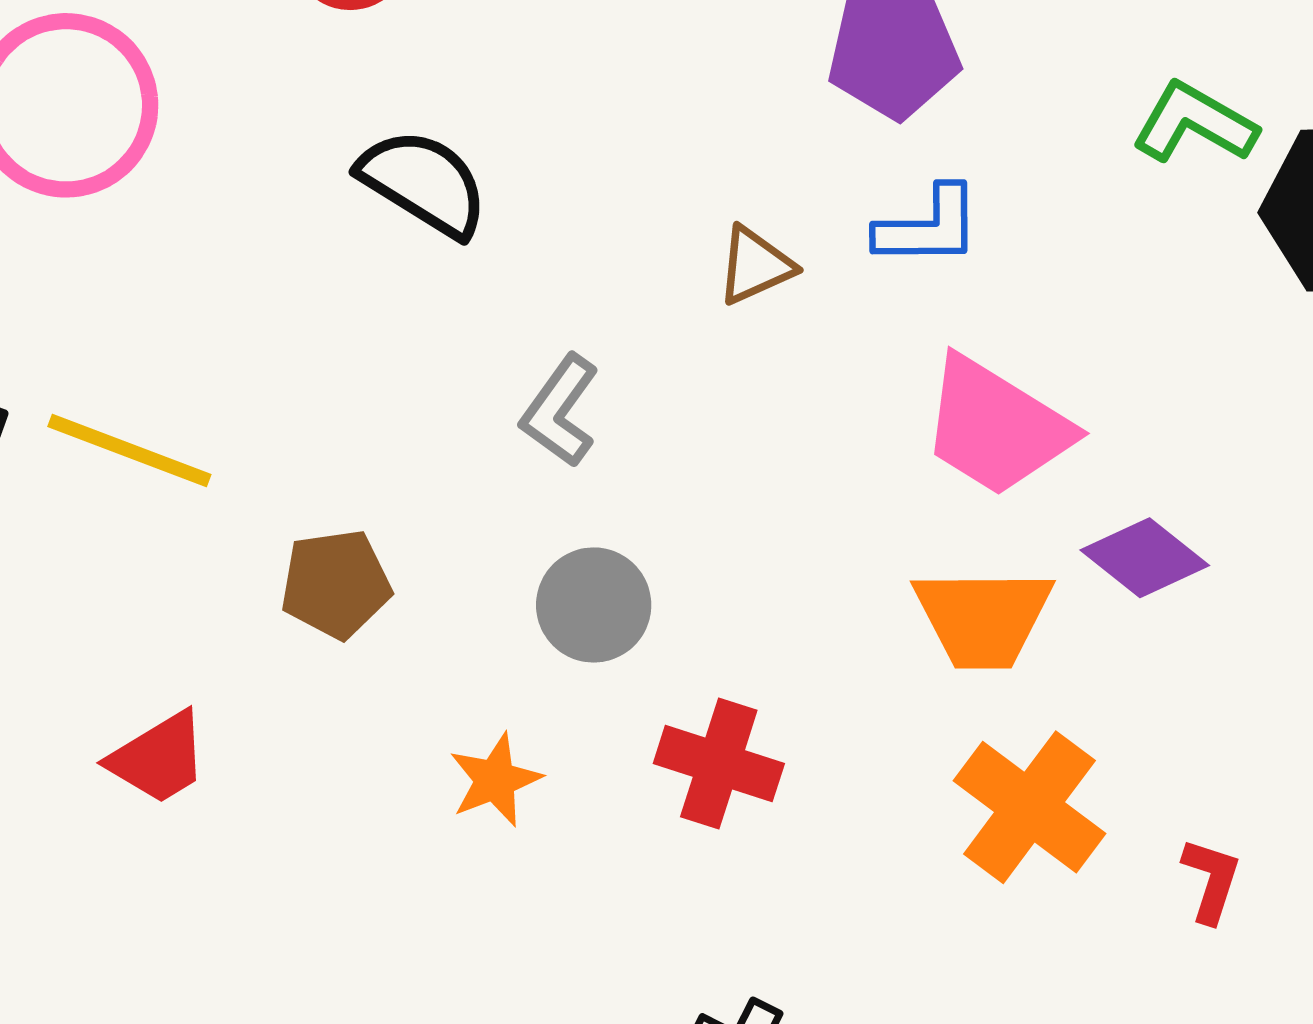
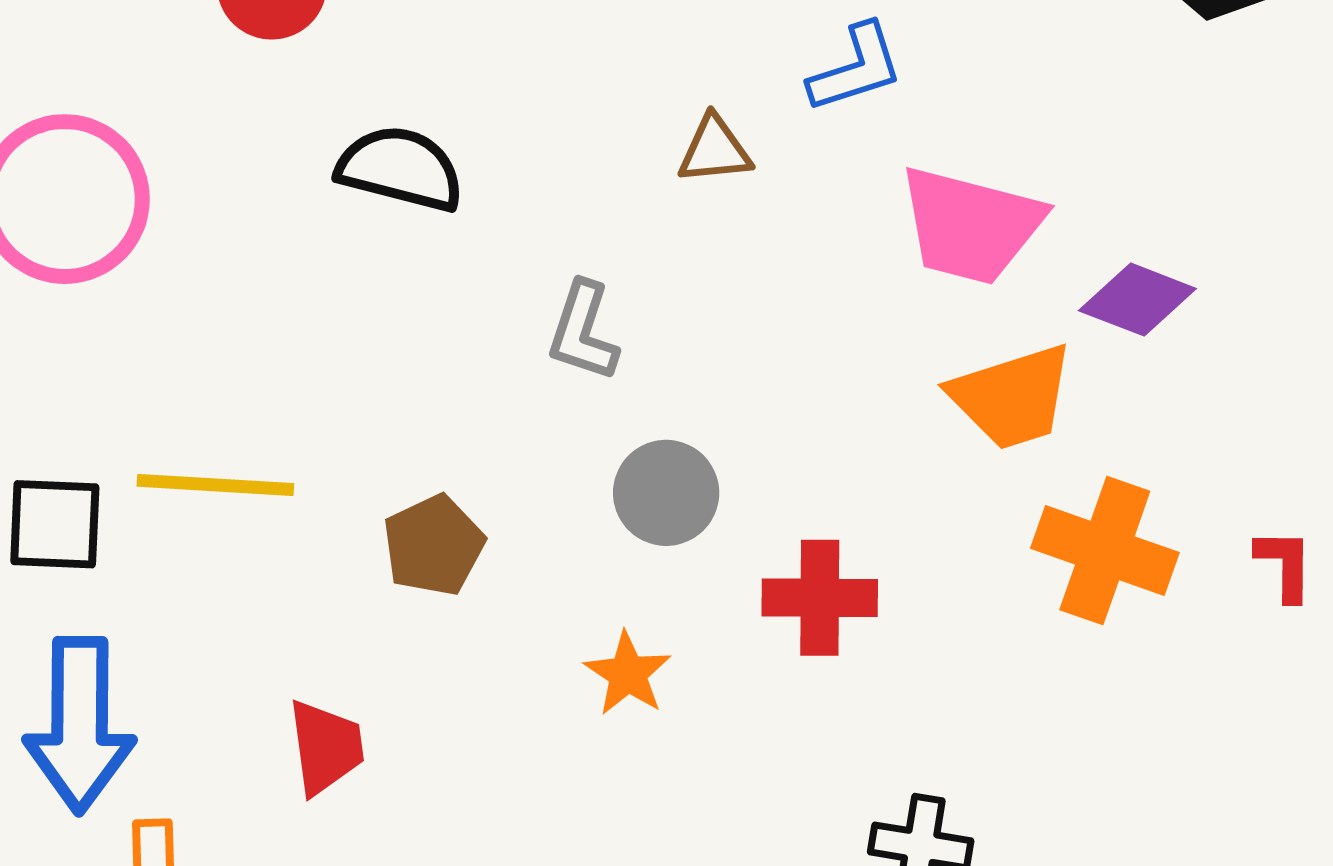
brown triangle: (755, 265) -> (715, 150), turned 36
red trapezoid: (158, 758) -> (326, 747), turned -49

